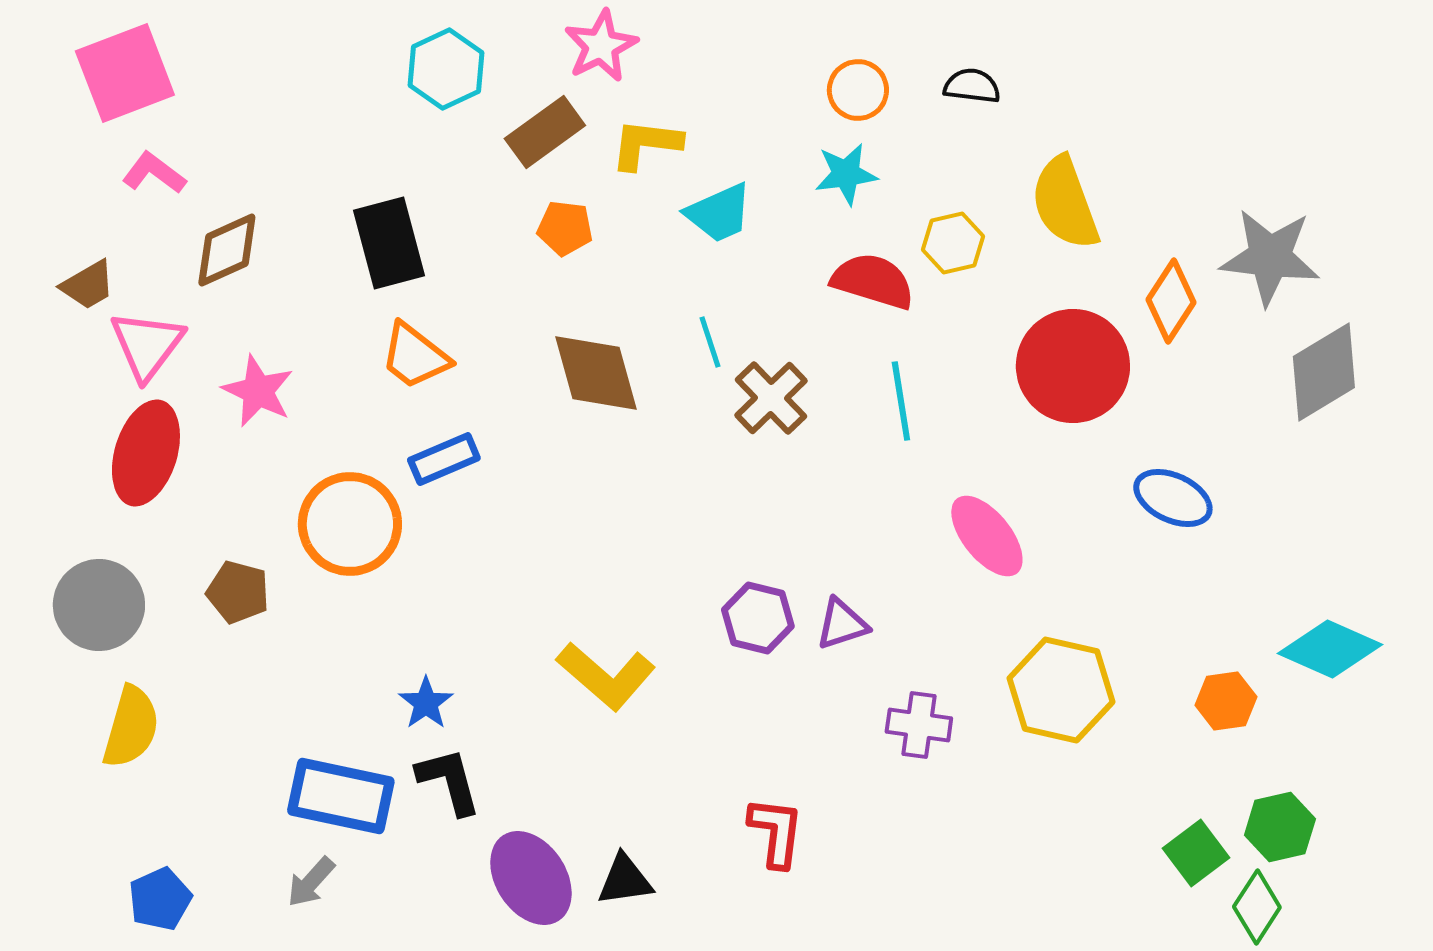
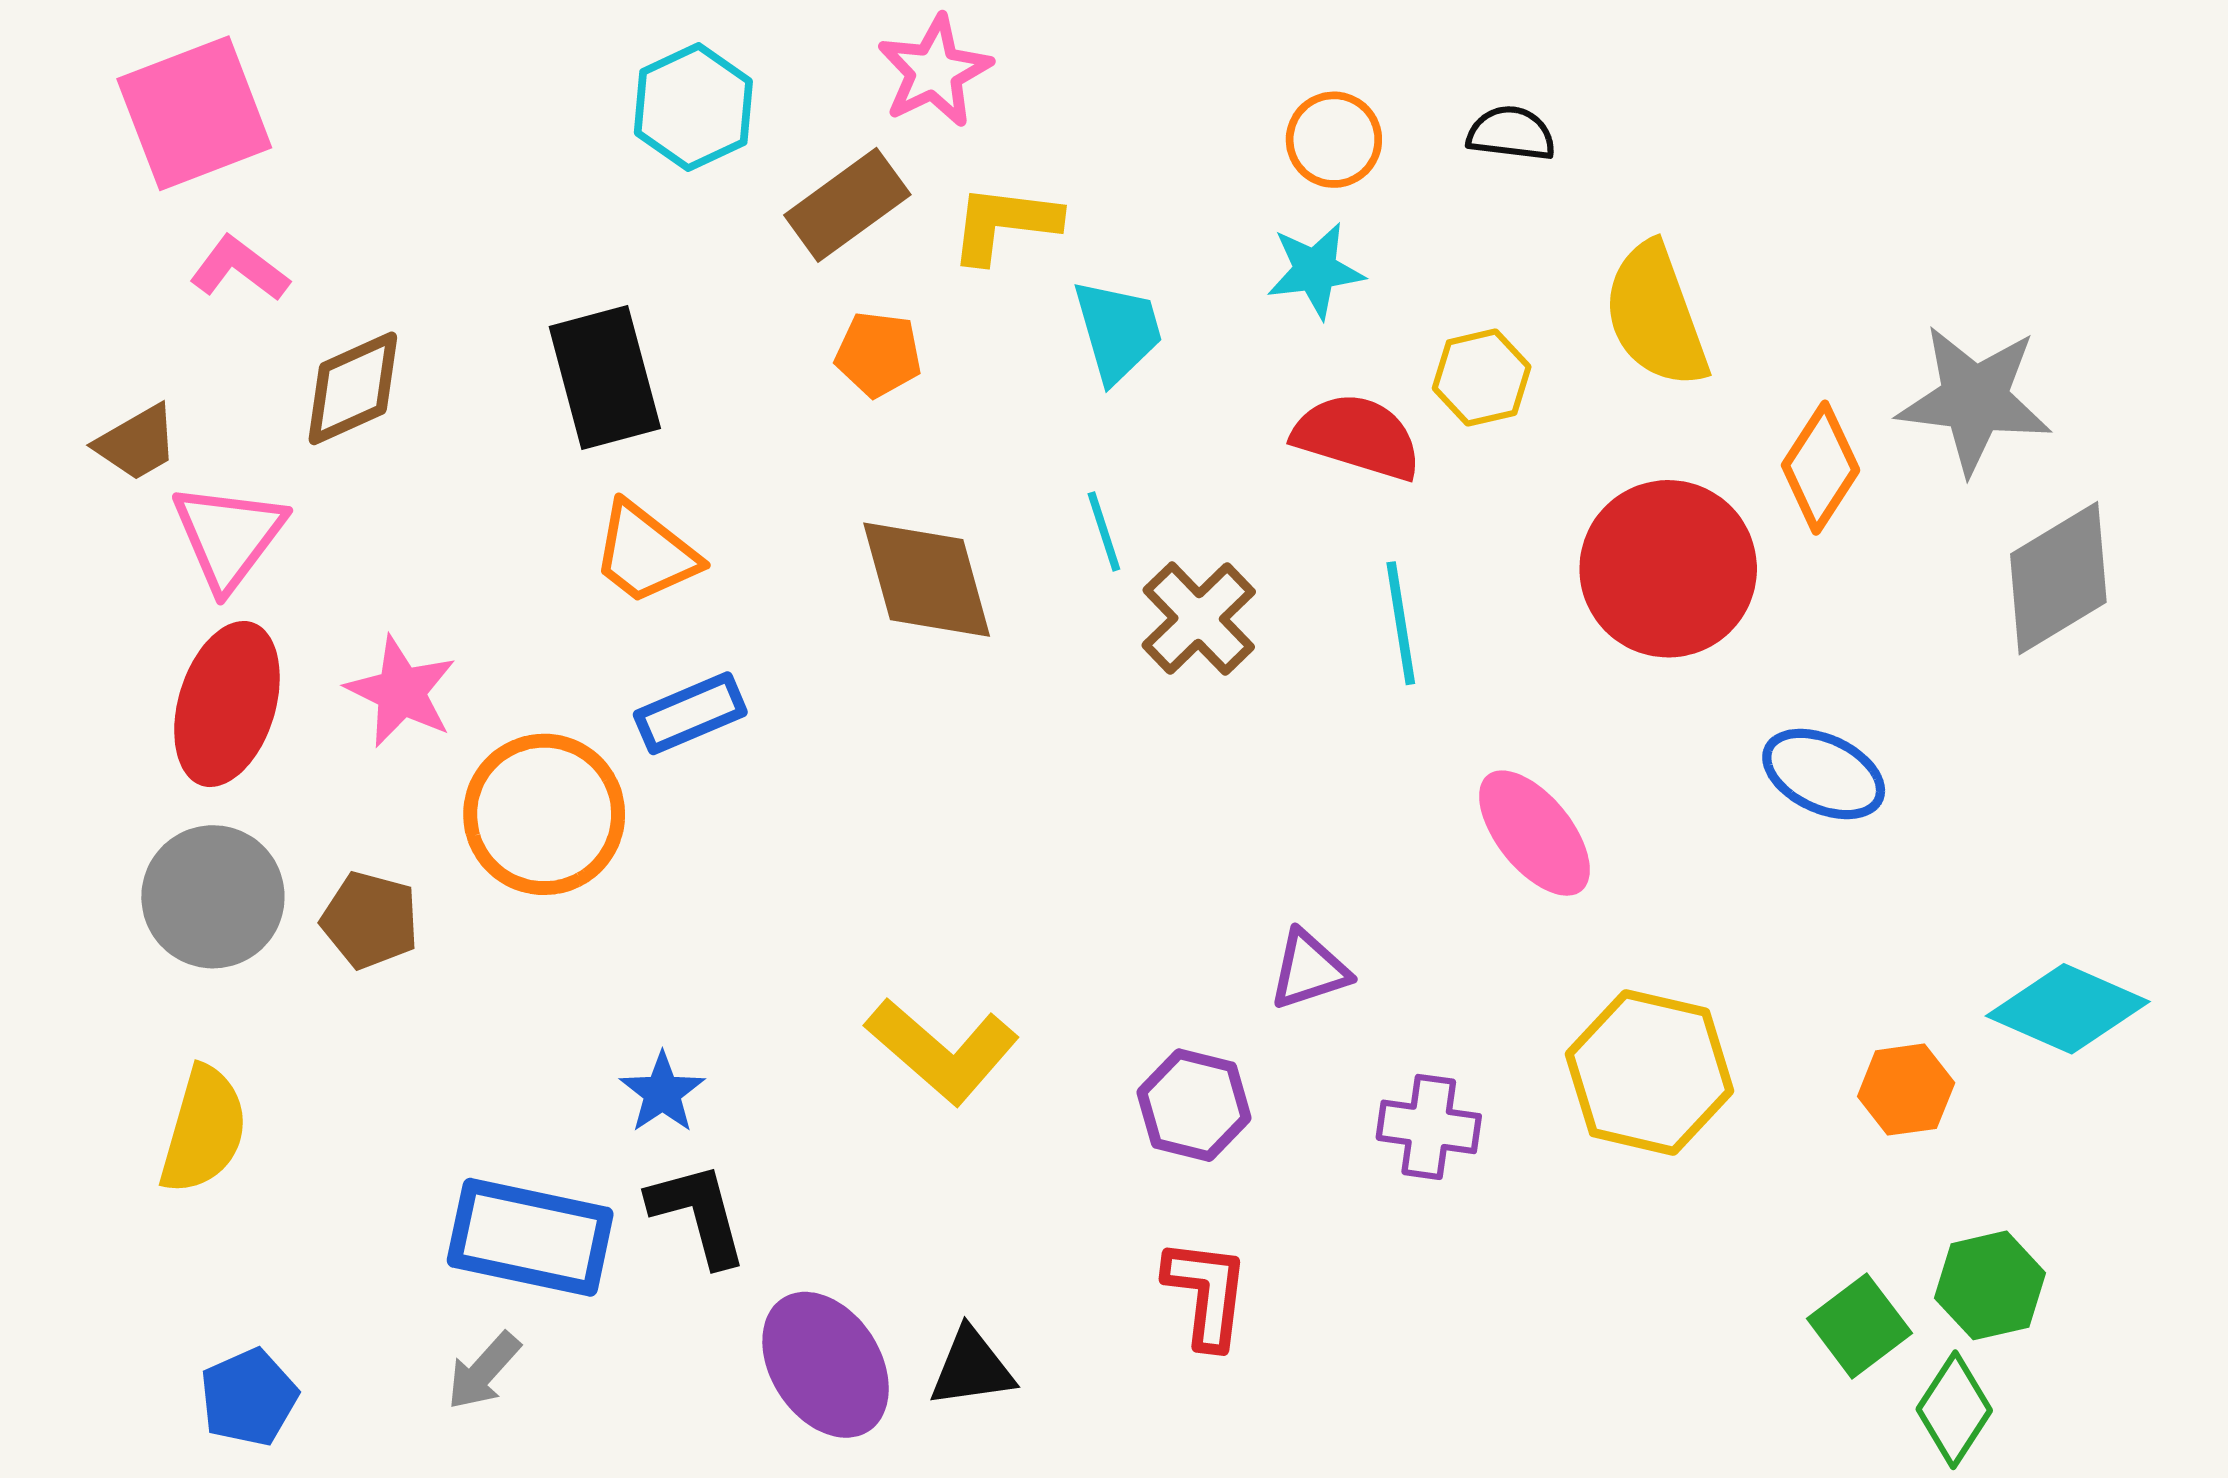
cyan trapezoid: (719, 213) -> (1118, 331), turned -82
pink star: (258, 391) -> (401, 692), moved
gray circle: (99, 605) -> (213, 897), moved
purple hexagon: (758, 618) -> (1194, 1105), moved

